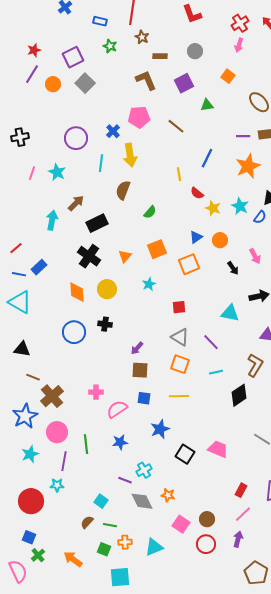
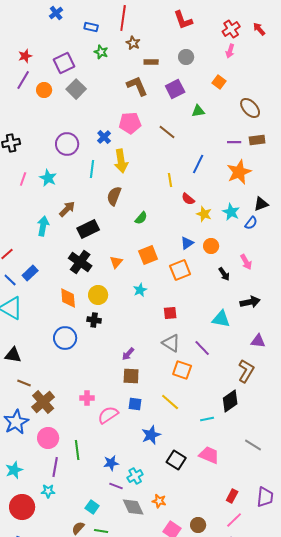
blue line: (19, 274) -> (10, 280), turned 32
black cross: (105, 324) -> (94, 320), moved
orange square: (180, 364) -> (182, 370), moved
cyan line: (216, 372) -> (207, 419), moved
yellow line: (179, 396) -> (170, 402), turned 42
blue star: (120, 442) -> (111, 463), moved
cyan star: (30, 454) -> (14, 470), moved

